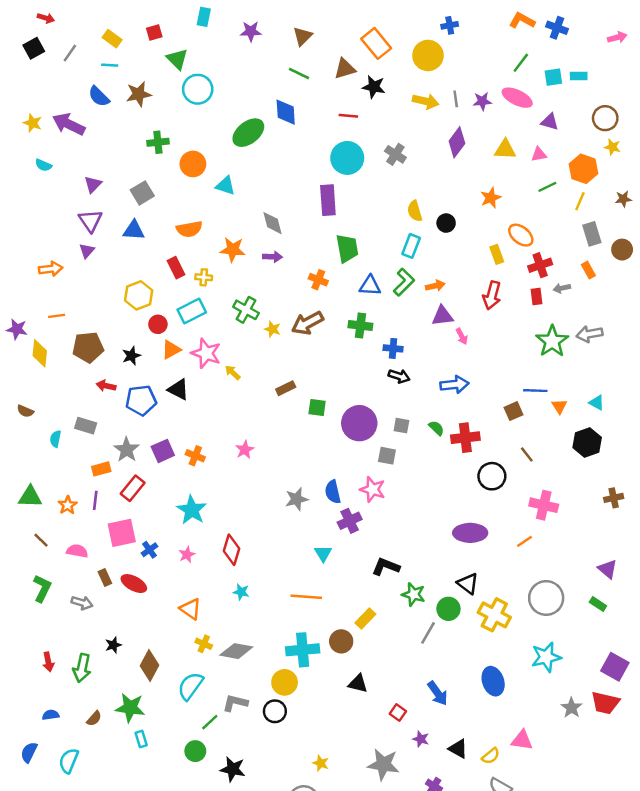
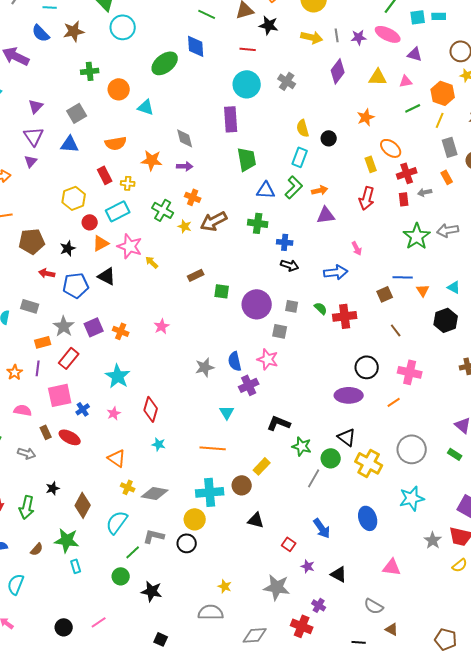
orange cross: (318, 280) -> (193, 197), moved
pink arrow: (462, 336) -> (357, 248), moved
black circle: (492, 476) -> (367, 367), moved
yellow semicircle: (491, 756) -> (460, 565), moved

